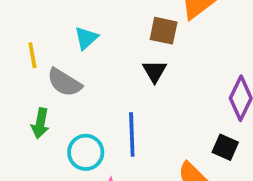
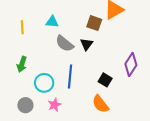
cyan triangle: (86, 38) -> (52, 22), turned 40
gray semicircle: (64, 82) -> (65, 44), moved
black square: (225, 147) -> (105, 80), moved

